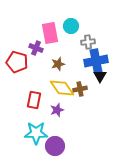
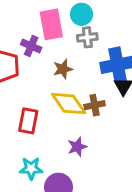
gray cross: (88, 42) -> (87, 37), moved
purple star: (57, 110) -> (77, 147), moved
cyan star: (36, 133) -> (31, 168), size x0.7

